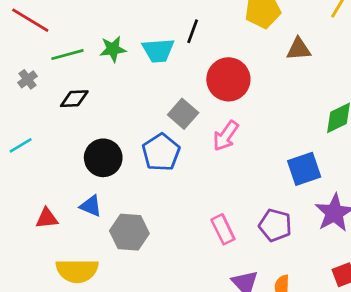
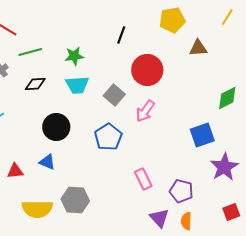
green star: (113, 49) -> (74, 56), moved
cyan trapezoid: (158, 50) -> (77, 85), moved
blue pentagon: (161, 152) -> (108, 137), moved
purple pentagon: (275, 225) -> (181, 191), moved
gray hexagon: (129, 232) -> (75, 200), moved

